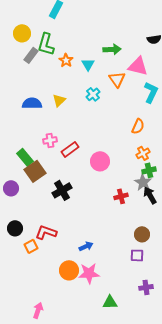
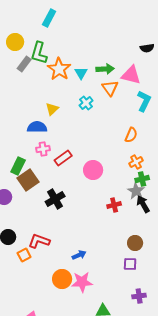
green arrow: (112, 49) -> (105, 69), moved
orange star: (66, 60) -> (59, 69), size x1.6
blue semicircle: (32, 103) -> (37, 127), moved
green rectangle: (25, 157) -> (18, 166), turned 66

